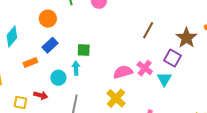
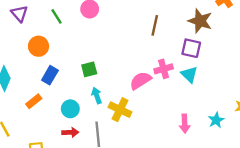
cyan arrow: (76, 68) -> (97, 95), moved
pink cross: (145, 68) -> (164, 69), turned -35
red arrow: (41, 95) -> (70, 132), moved
yellow cross: (116, 98) -> (120, 110), moved

